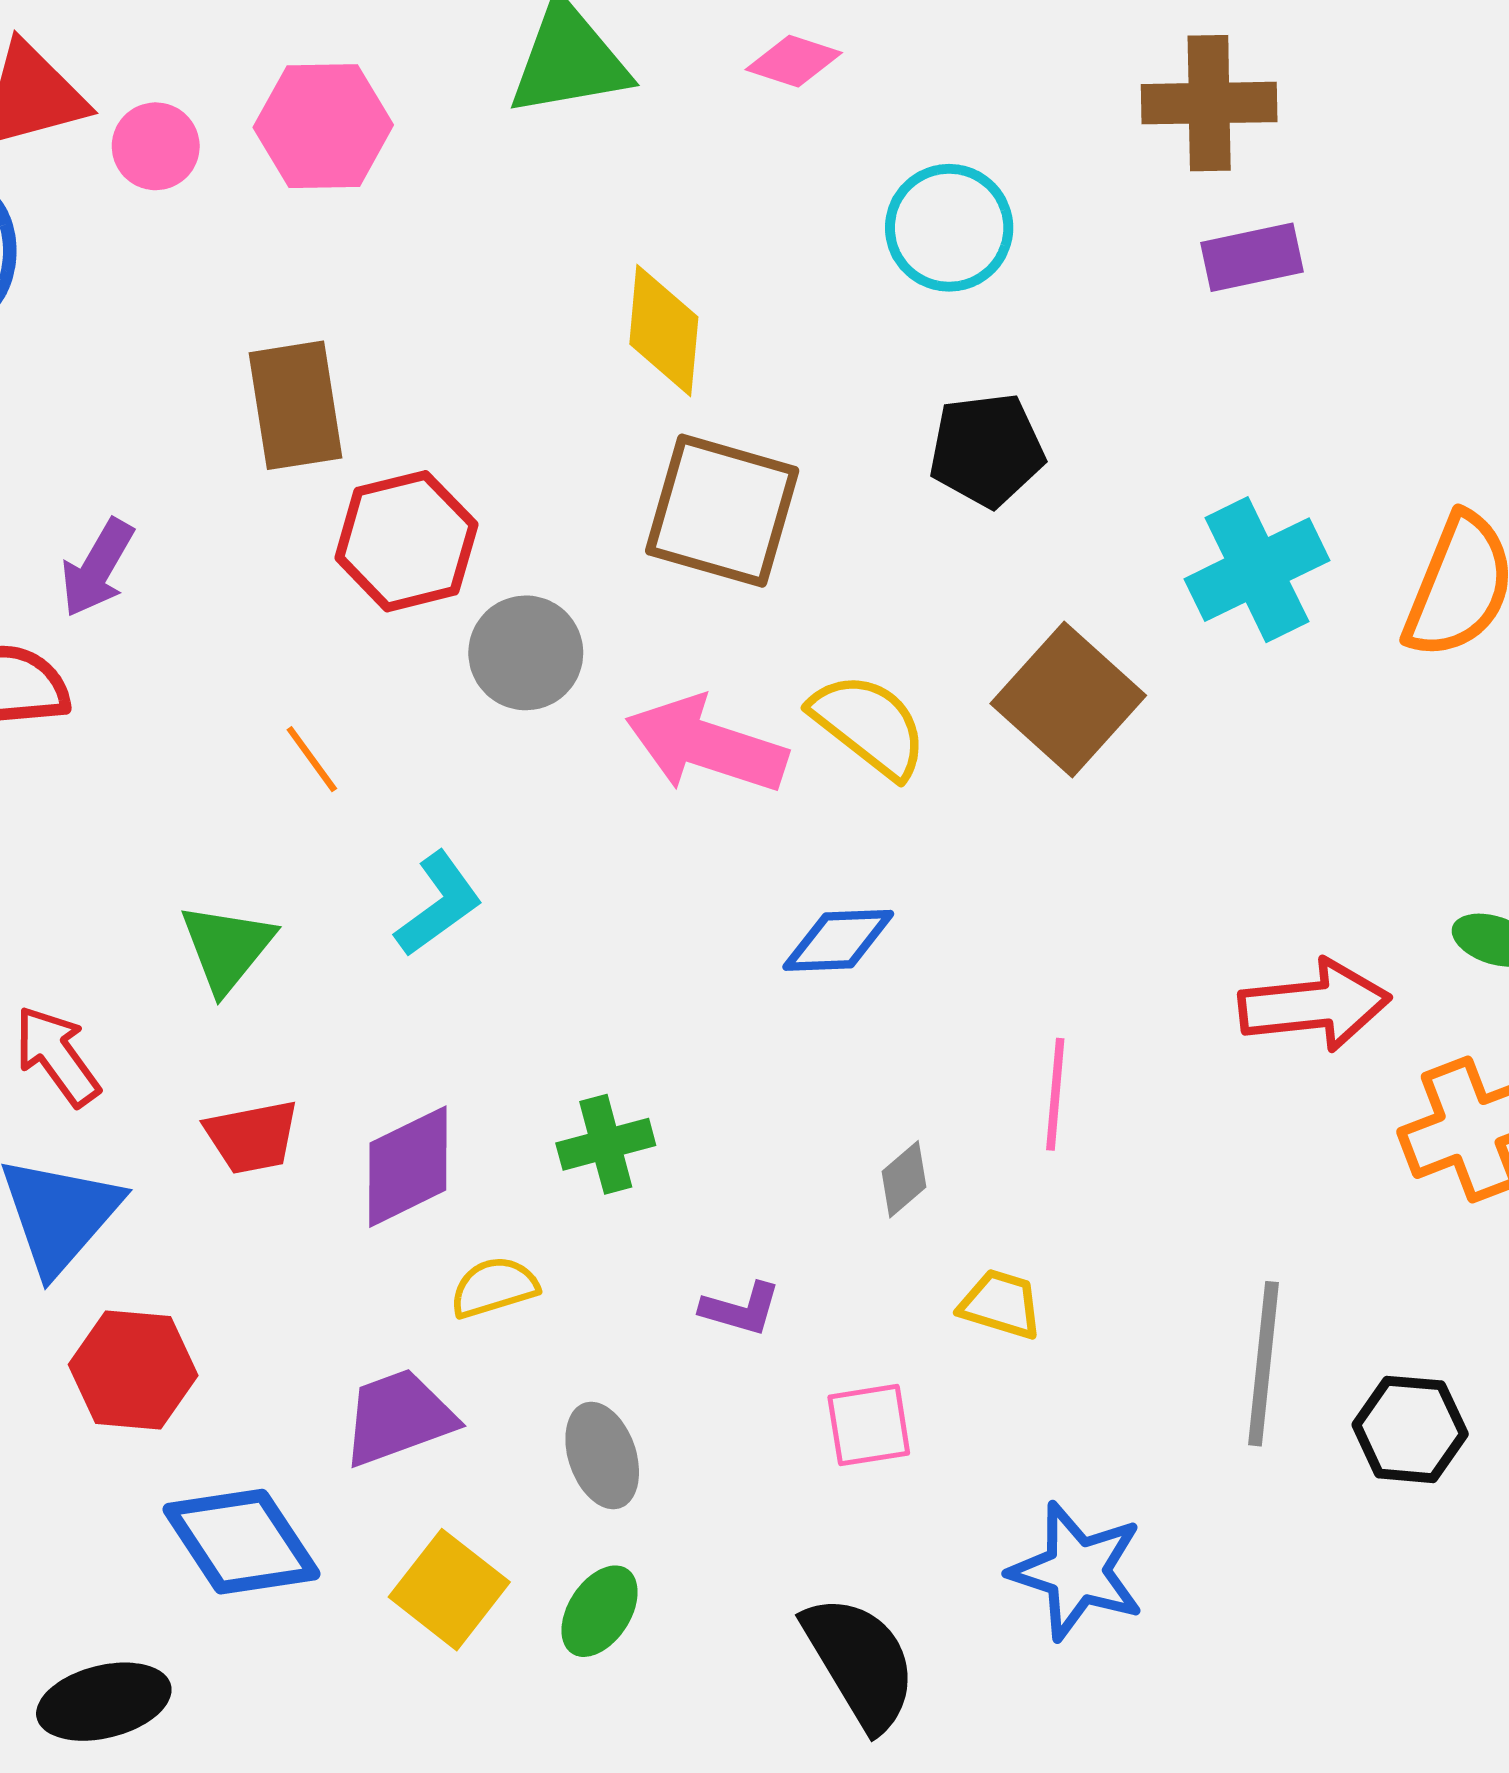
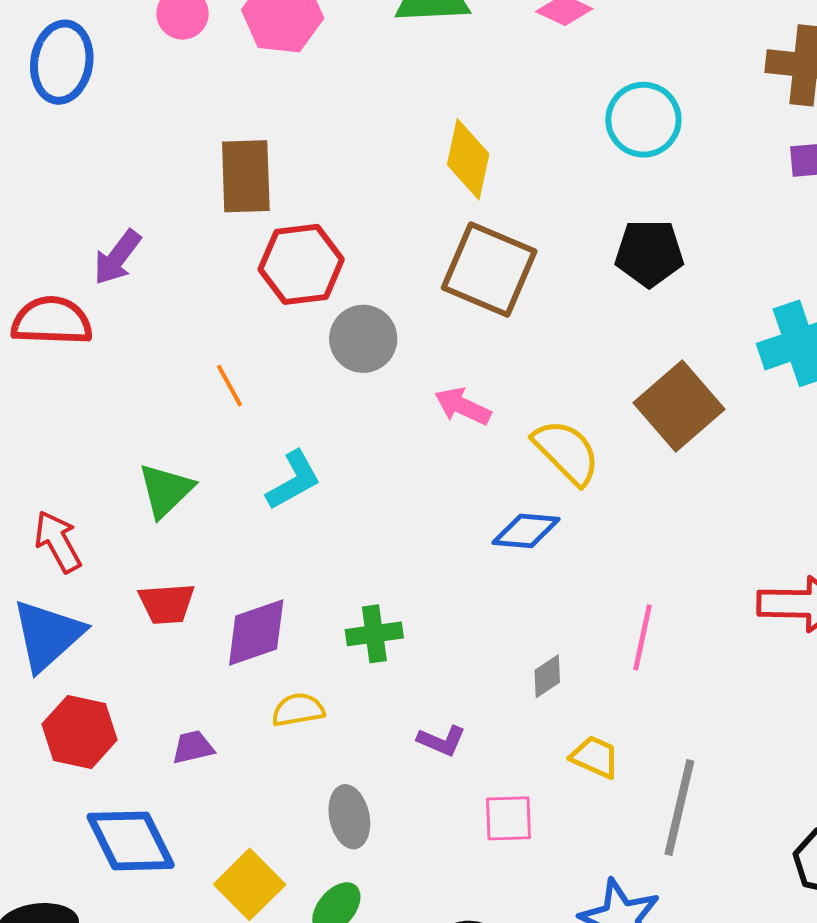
yellow semicircle: (869, 725) -> (566, 452), moved
pink arrow: (706, 745) -> (463, 406), size x0.6
gray line: (1263, 1364) -> (679, 808), moved
purple trapezoid: (398, 1417) -> (193, 747), moved, size x0.6

